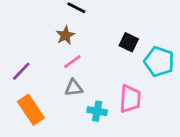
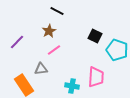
purple line: (21, 71) -> (17, 42), moved
gray triangle: (74, 88) -> (41, 69), moved

